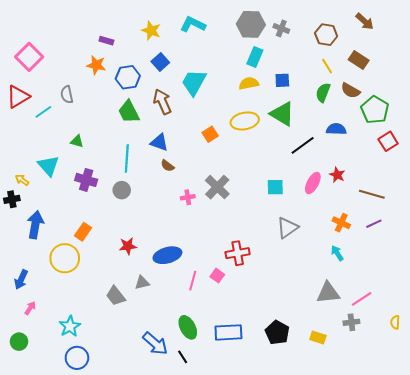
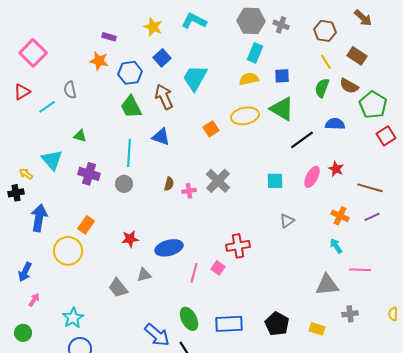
red triangle: (18, 97) -> (22, 92), size x0.7
brown semicircle: (167, 166) -> (169, 184), moved, turned -112
gray triangle: (287, 228) -> (287, 221), size x0.7
pink line: (362, 299) -> (360, 270), moved, turned 35

